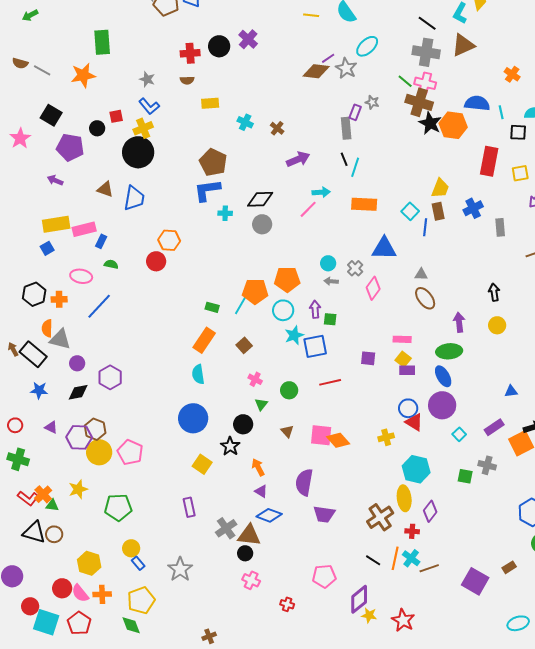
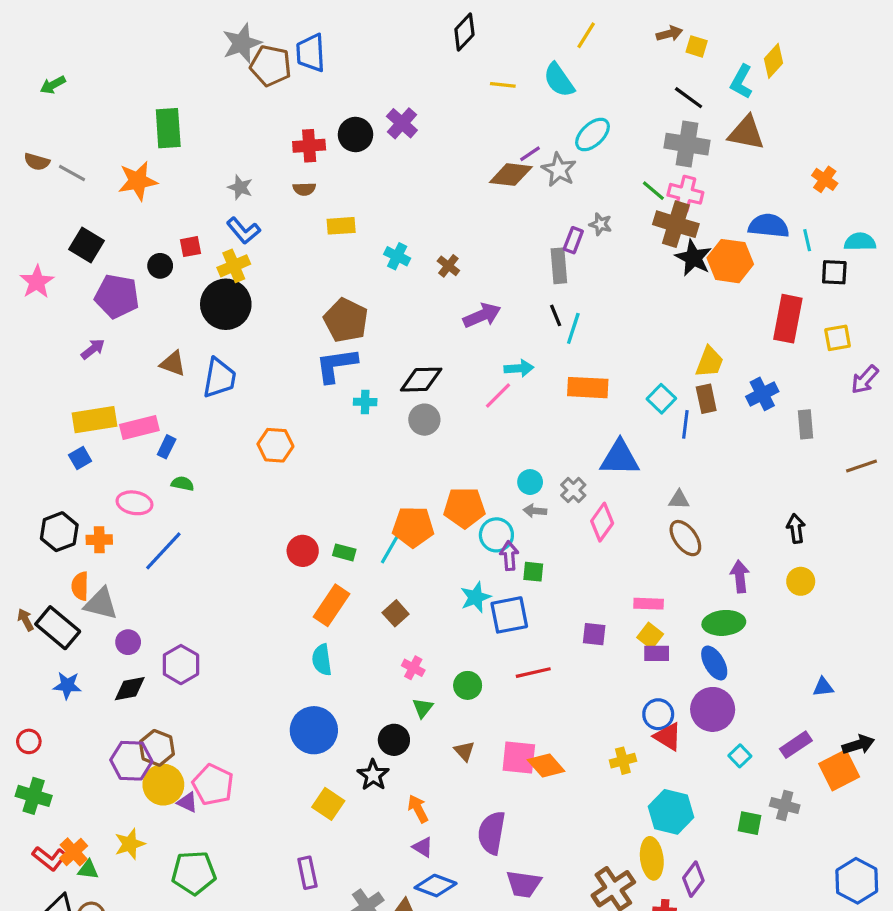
brown triangle: (463, 45) -> (746, 133), turned 35
purple arrow: (55, 180) -> (93, 349), turned 119
red circle: (156, 261) -> (303, 551), moved
cyan circle: (283, 310) -> (496, 535), moved
purple triangle: (51, 427) -> (187, 802), moved

